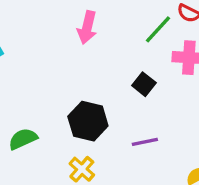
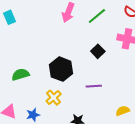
green line: (158, 29) -> (97, 16), moved

